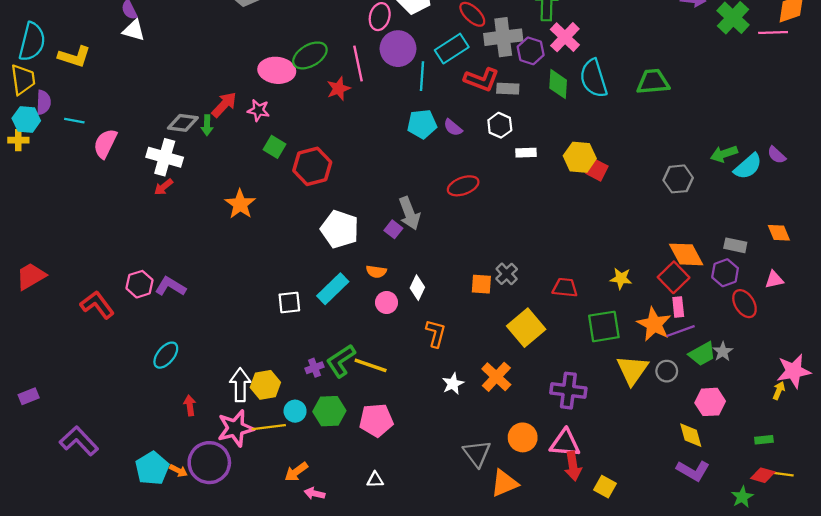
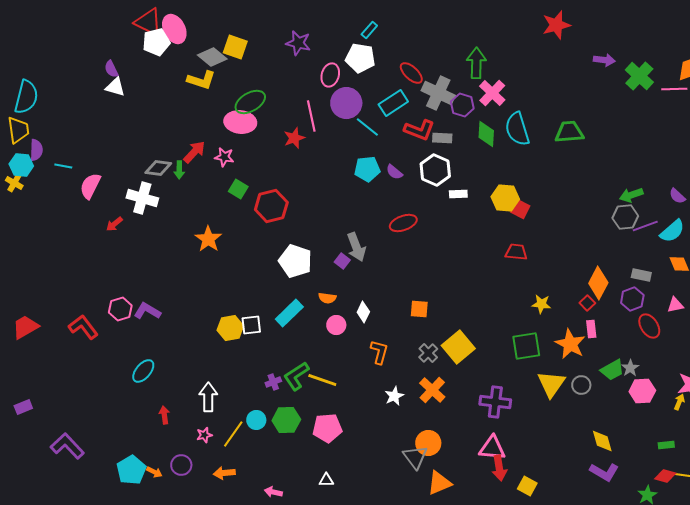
gray cross: (503, 37) -> (438, 93), turned 32
green ellipse: (310, 55) -> (250, 102), moved
yellow L-shape: (74, 57) -> (201, 80), moved
cyan line: (422, 76) -> (367, 127), turned -55
white hexagon: (500, 125) -> (435, 170), size x1.4
yellow cross: (18, 140) -> (14, 183), turned 30
cyan semicircle: (748, 166) -> (672, 231), moved
gray hexagon: (678, 179) -> (625, 217), moved
red arrow: (164, 187) -> (114, 224), moved
orange diamond: (686, 254) -> (598, 283), turned 56
gray cross: (507, 274) -> (428, 353), moved
red trapezoid: (31, 276) -> (25, 327), moved
red square: (674, 277) -> (587, 303), size x0.6
red trapezoid: (565, 288) -> (516, 252), moved
purple line: (680, 331) -> (645, 226), moved
yellow hexagon: (265, 385) -> (230, 328), moved
pink hexagon: (710, 402) -> (642, 391), moved
yellow line: (269, 427) -> (233, 434), turned -48
pink star: (236, 428) -> (204, 435), size x0.5
orange circle: (523, 437) -> (428, 443), moved
purple circle: (209, 463) -> (181, 465), size x0.6
orange arrow: (296, 472) -> (224, 473), moved, turned 30

